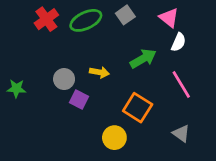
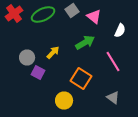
pink triangle: (169, 18) -> (94, 16), moved
white semicircle: (178, 42) -> (120, 30), moved
yellow arrow: (99, 72) -> (53, 52), turned -56

